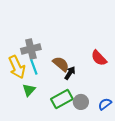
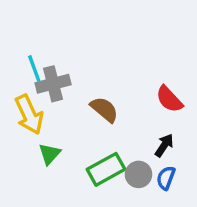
cyan line: (34, 67) -> (34, 68), moved
black arrow: (70, 73) -> (164, 145), moved
blue semicircle: (105, 104) -> (166, 178), moved, turned -32

